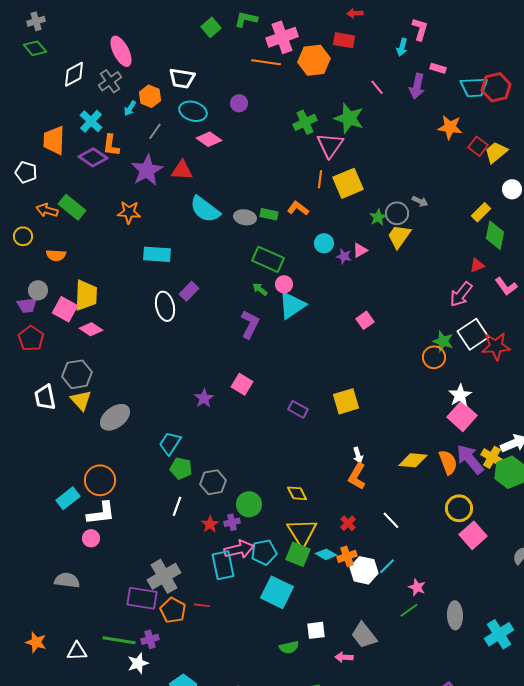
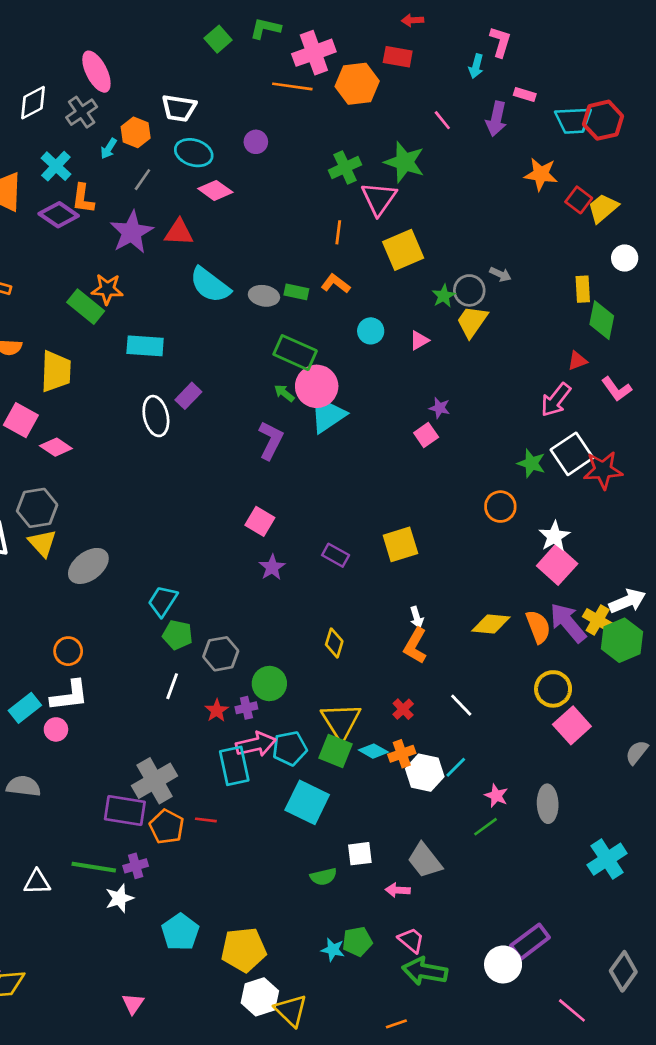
orange line: (320, 179) -> (338, 232), moved
green rectangle: (72, 207) -> (86, 307), moved
yellow rectangle: (481, 212) -> (583, 289), turned -48
purple star: (344, 256) -> (440, 408), moved
pink circle: (284, 284) -> (317, 386), size x1.8
yellow trapezoid: (86, 295) -> (56, 371), moved
orange circle: (434, 357) -> (500, 507), moved
purple star: (204, 398) -> (272, 567), moved
orange circle: (100, 480) -> (68, 651), size x0.7
yellow diamond: (297, 493) -> (334, 643), moved, turned 45
cyan rectangle: (68, 498) -> (25, 708), moved
gray ellipse: (455, 615) -> (548, 804), moved

